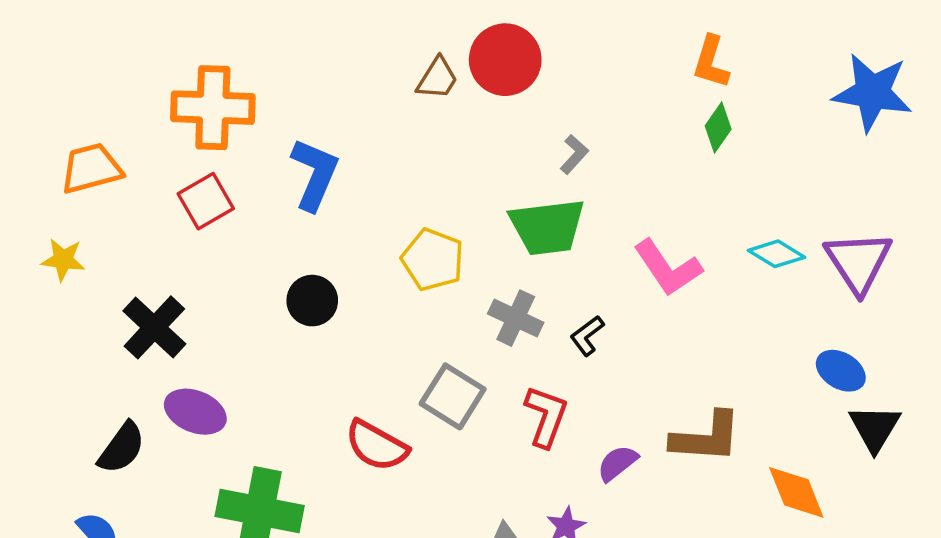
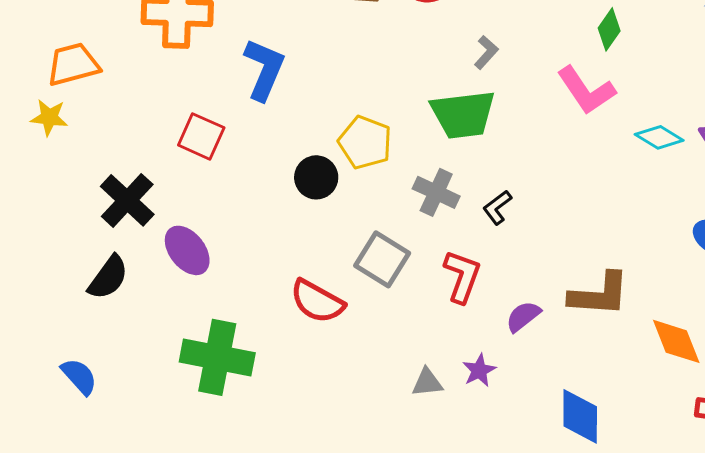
red square: (206, 201) -> (201, 136), moved, turned -36
yellow star: (63, 260) -> (49, 117), moved
pink L-shape: (668, 268) -> (586, 90), moved
black circle: (312, 301) -> (316, 177), moved
purple ellipse: (195, 412) -> (187, 250), moved, turned 30
black semicircle: (122, 448) -> (108, 277), moved

